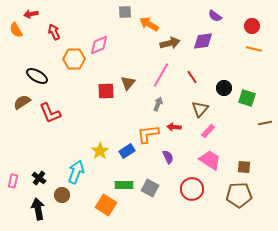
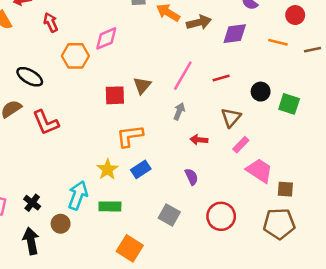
brown arrow: (170, 43) -> (199, 22), moved
orange line: (254, 49) -> (278, 42), moved
red line: (192, 77) -> (221, 78), turned -72
brown line: (265, 123) -> (312, 50), moved
orange L-shape: (148, 134) -> (130, 136), moved
pink trapezoid: (210, 160) -> (259, 171), moved
green rectangle: (124, 185) -> (110, 206), moved
orange square: (106, 205) -> (130, 248), moved

